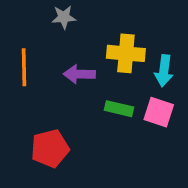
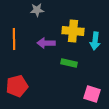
pink square: (159, 112) -> (92, 94), moved
red pentagon: (50, 148) -> (17, 86), moved

